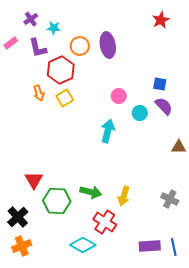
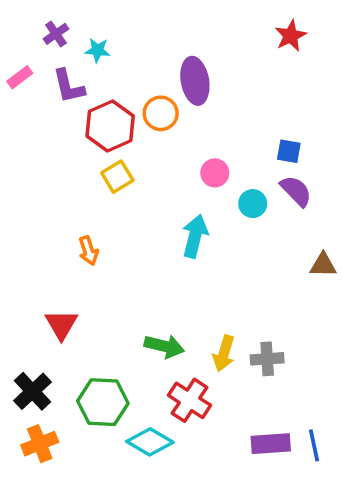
orange circle: (80, 46) -> (161, 113), moved
orange arrow: (39, 93) -> (88, 251), moved
gray cross: (170, 199) -> (267, 359), moved, turned -30
green hexagon: (57, 201) -> (103, 402), moved

